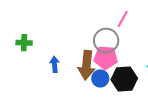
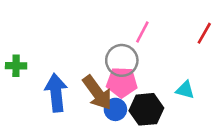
blue arrow: (55, 64) -> (56, 93), size x1.8
brown arrow: (87, 65) -> (97, 93), turned -40

